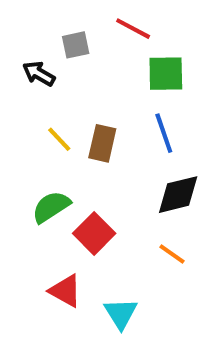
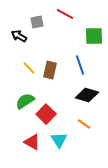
green square: (166, 74) -> (94, 36), moved
black diamond: (178, 195) -> (87, 95), turned 30
cyan triangle: (121, 313) -> (59, 140), moved

